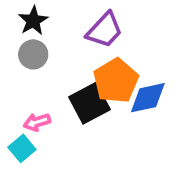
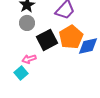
black square: (90, 103) -> (47, 40), moved

